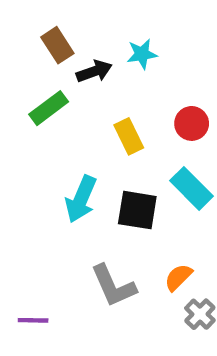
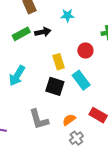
black arrow: (94, 71) -> (43, 32), moved
yellow rectangle: (129, 136) -> (59, 62), moved
cyan arrow: (81, 199) -> (17, 76), moved

